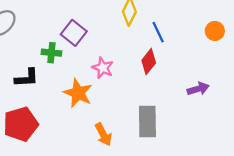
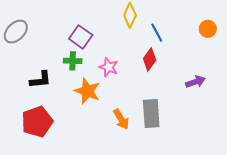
green cross: (51, 53) -> (73, 61), moved
orange arrow: (103, 134) -> (121, 119), moved

